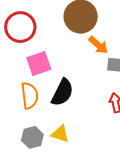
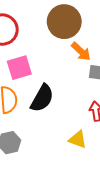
yellow triangle: (60, 134) -> (78, 140), moved

